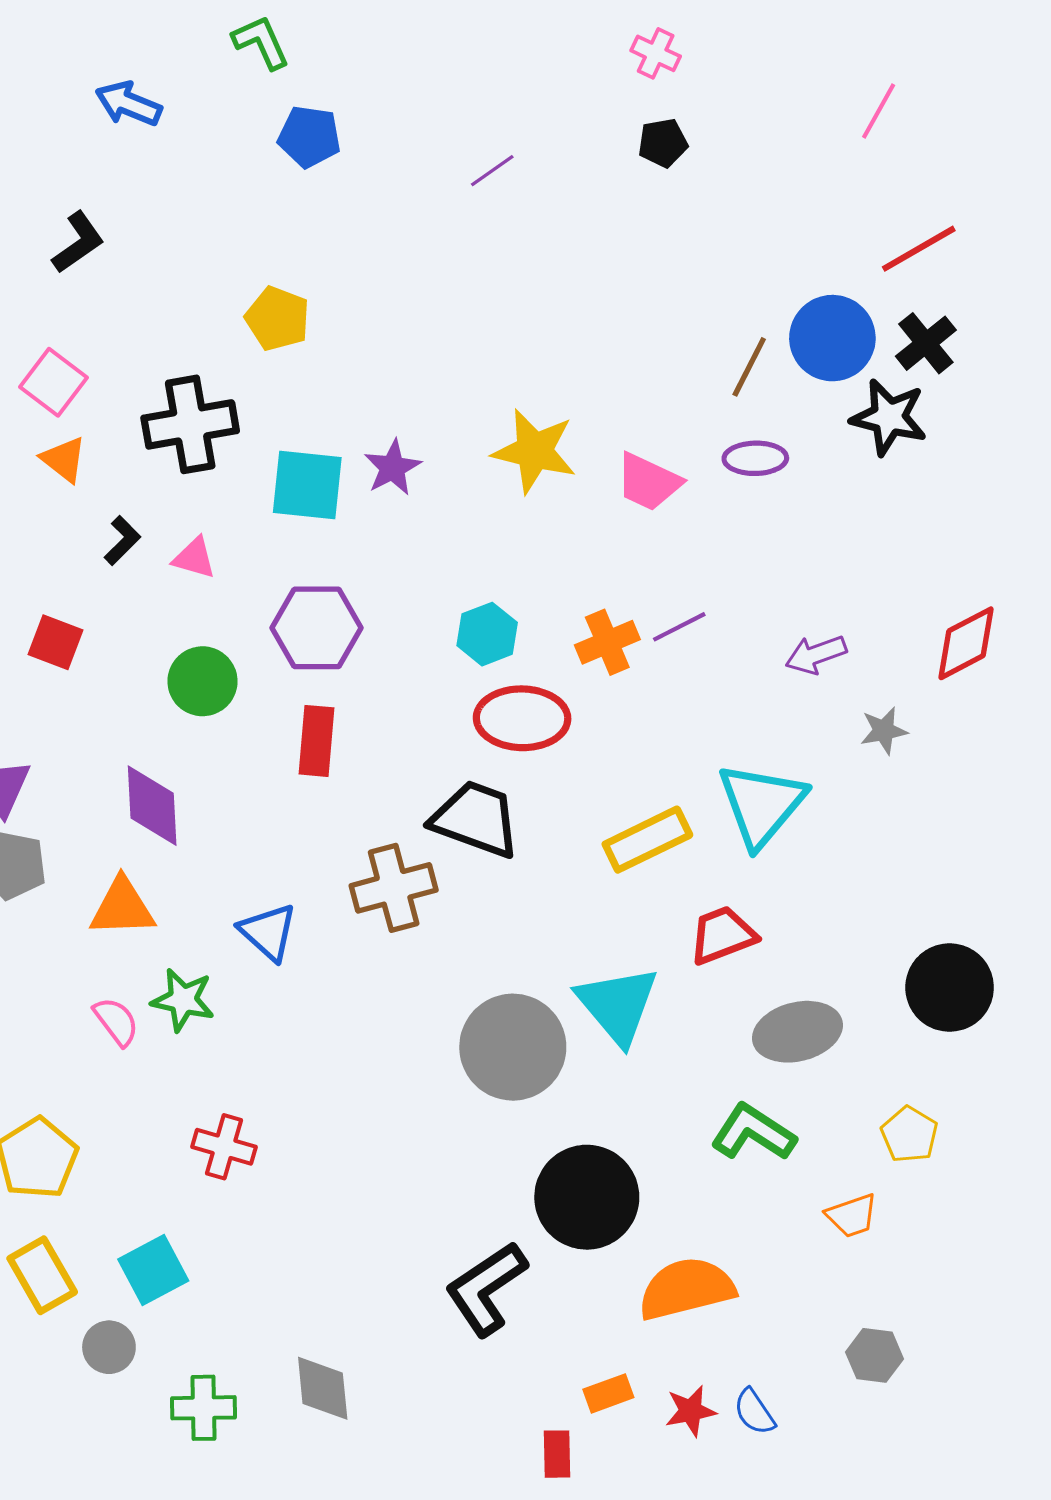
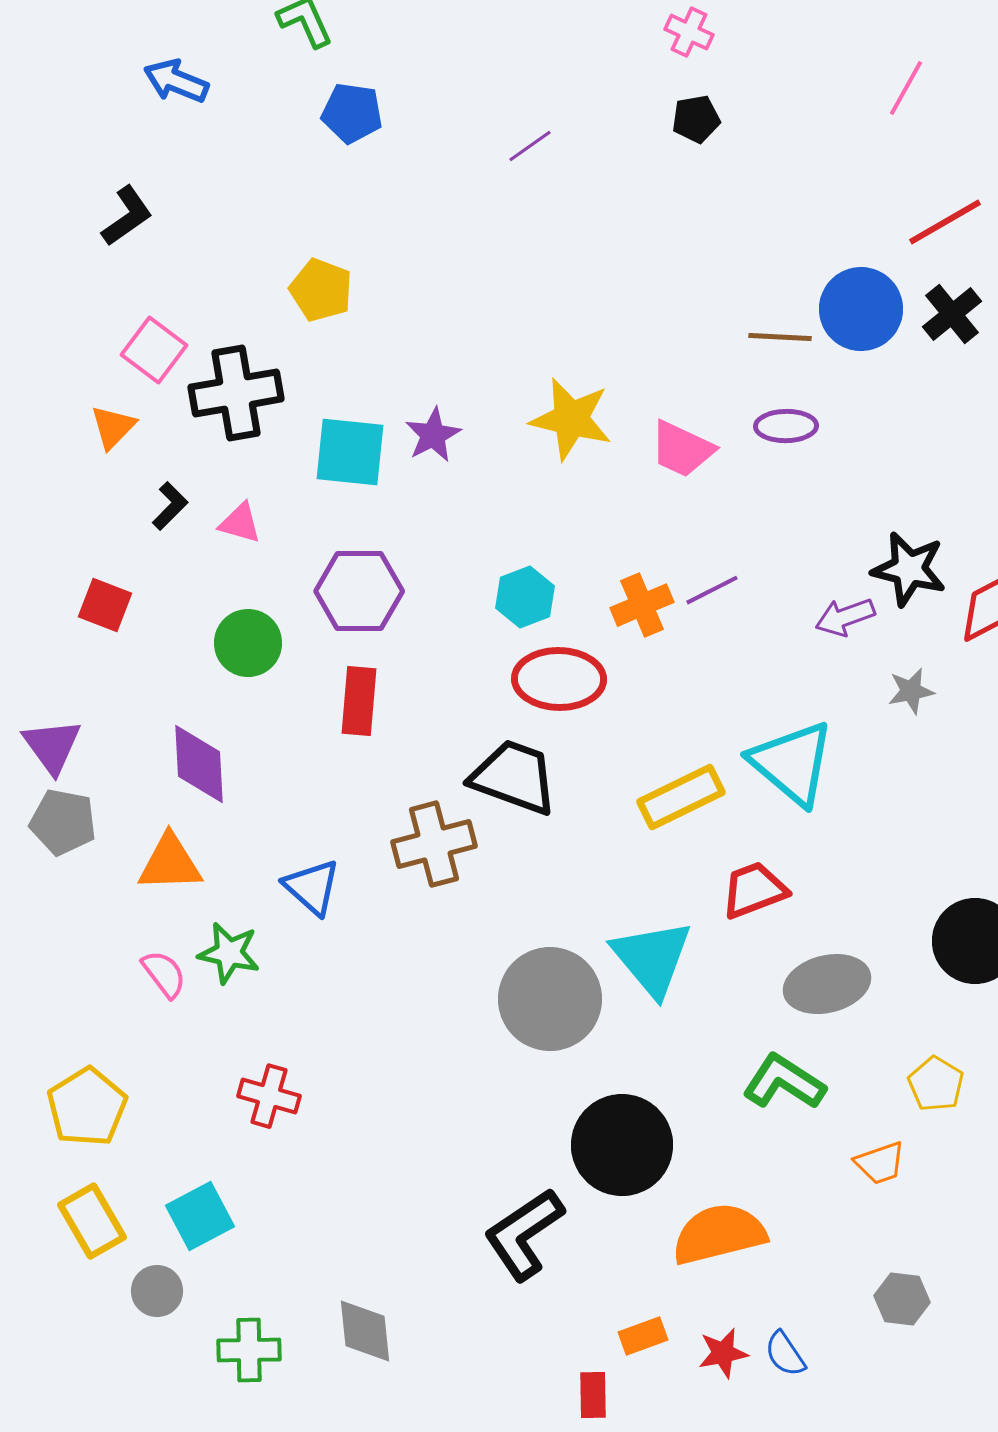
brown line: (749, 367) -> (780, 337), turned 66
pink square: (53, 382) -> (154, 350), moved
black star: (889, 417) -> (909, 569), moved
orange triangle: (64, 459) -> (113, 427), turned 36
cyan triangle: (761, 805) -> (792, 763), turned -30

